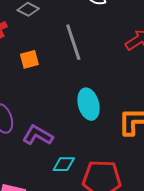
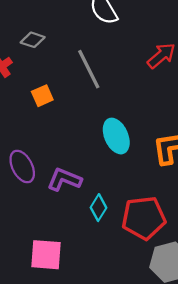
cyan diamond: (64, 164) -> (98, 208), turned -50

